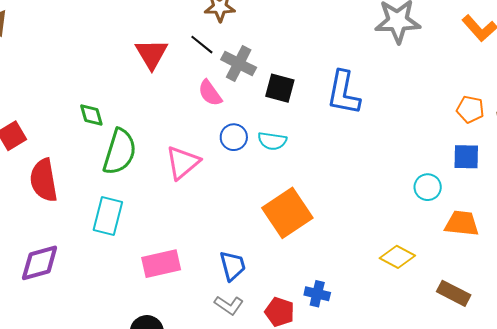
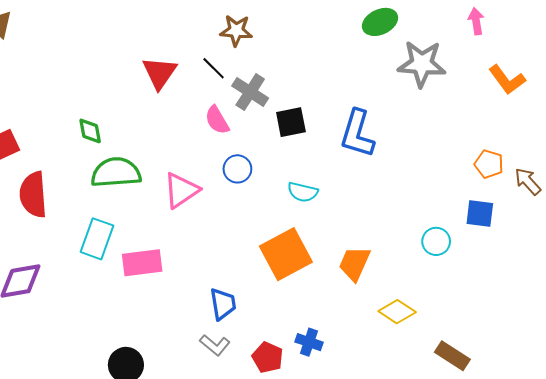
black square: (280, 88) -> (291, 122), turned -32
cyan semicircle: (272, 141) -> (303, 192), moved
green semicircle: (120, 152) -> (116, 173), turned -117
orange trapezoid: (462, 223) -> (354, 264), moved, turned -78
pink rectangle: (161, 264) -> (142, 263), moved

